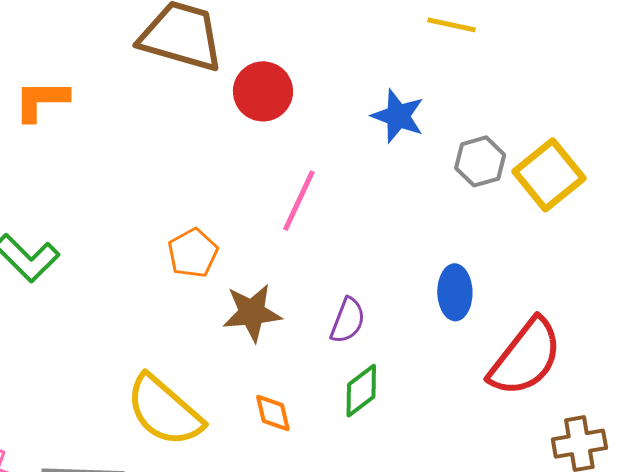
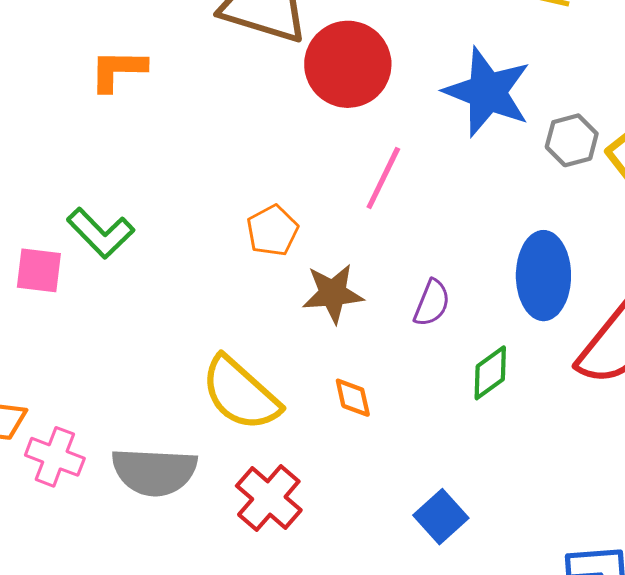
red circle: (263, 91) -> (348, 64), size x1.4
blue star: (398, 116) -> (487, 92), size x1.6
blue ellipse: (455, 292) -> (543, 276), size x1.5
green diamond: (361, 391) -> (490, 373), moved

